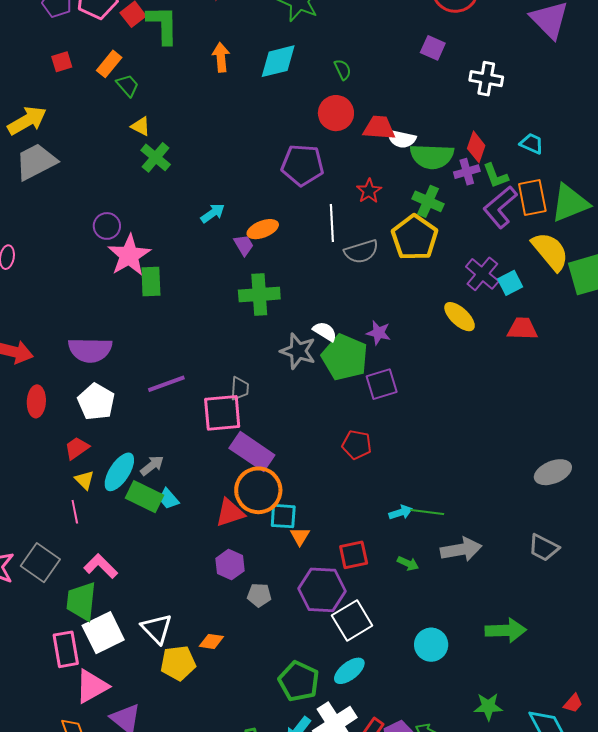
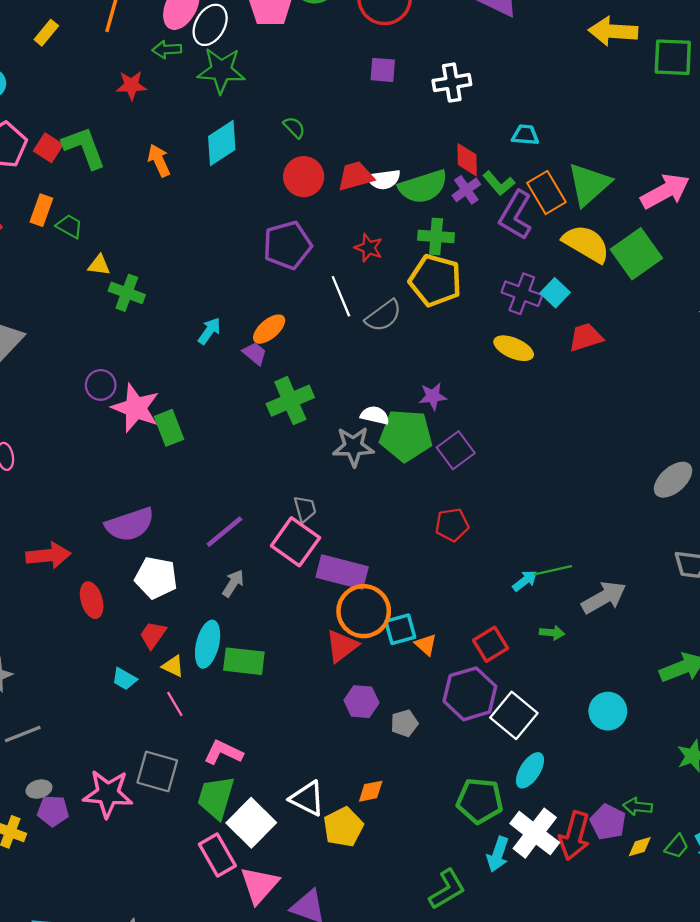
pink square: (222, 413) -> (295, 542), turned -30
gray arrow: (152, 465) -> (233, 583), moved
cyan trapezoid: (168, 499) -> (124, 679), moved
green trapezoid: (81, 601) -> (216, 798), turned 30

